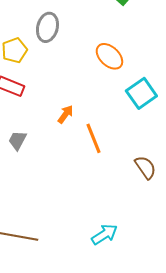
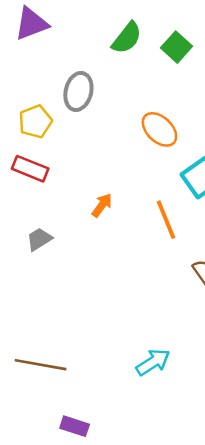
orange line: (93, 138) -> (166, 220), moved
gray trapezoid: (17, 140) -> (39, 239), turned 30

